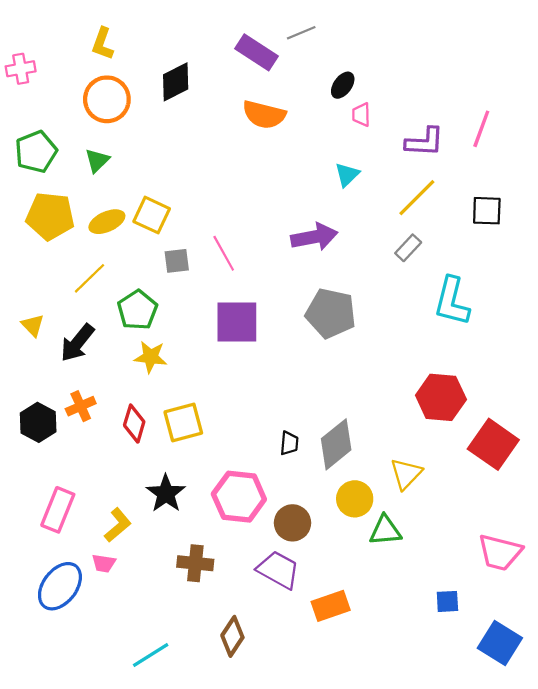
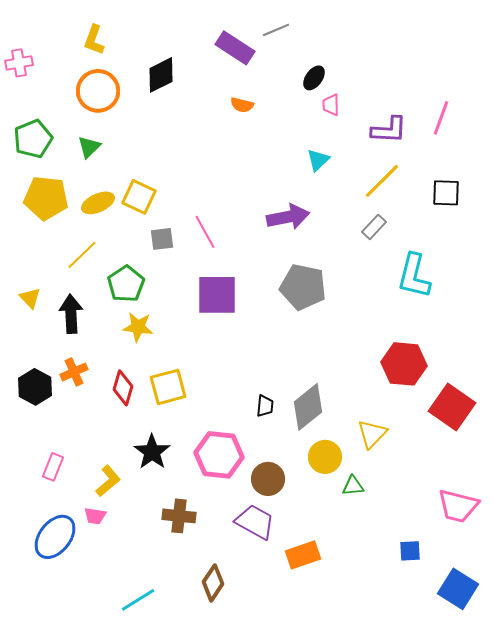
orange semicircle: (264, 115) -> (242, 105), size x0.6
black arrow: (77, 343) -> (71, 314), turned 138
pink rectangle: (58, 510) -> (53, 467), size x0.7
green triangle: (385, 531) -> (353, 486), size x0.7

